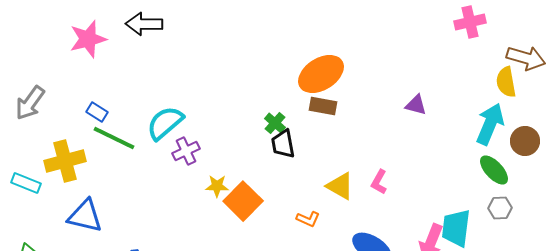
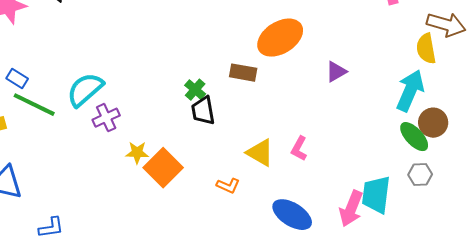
orange ellipse: (321, 74) -> (280, 38), moved
purple triangle: (416, 105) -> (336, 72), turned -45
brown circle: (525, 141) -> (433, 123), moved

